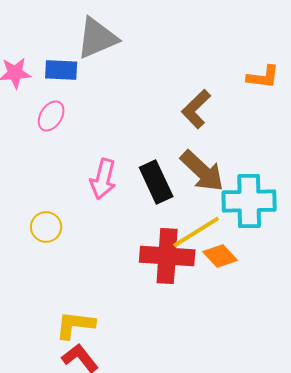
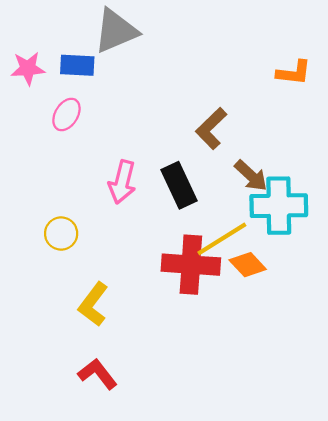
brown L-shape: (196, 109) -> (211, 128), moved
brown arrow: (202, 171) -> (251, 176), moved, size x0.7
yellow L-shape: (75, 325) -> (93, 304), moved, turned -60

